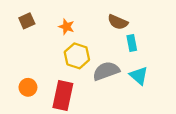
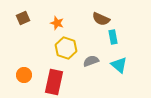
gray semicircle: (106, 71) -> (91, 61), size x0.7

